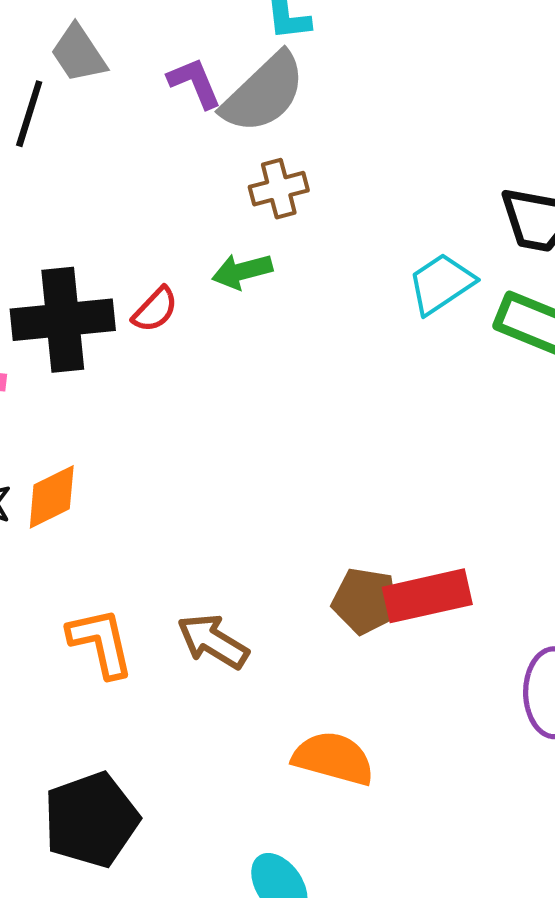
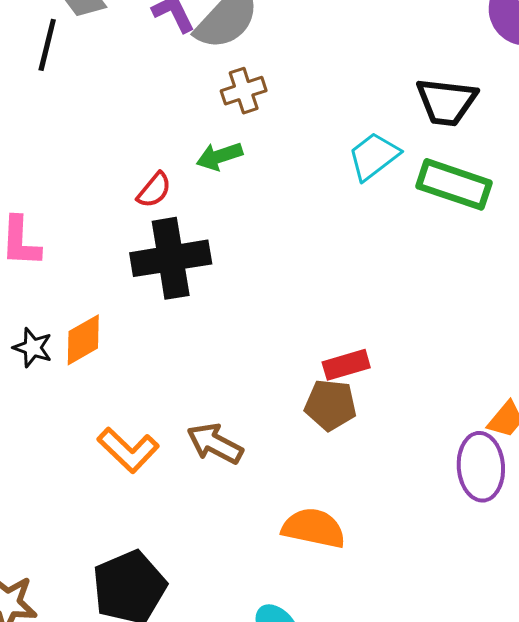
black cross: (63, 320) -> (171, 258), moved
red rectangle: (427, 596) -> (346, 365), moved, size x0.7
orange L-shape: (101, 643) -> (128, 450), turned 150

